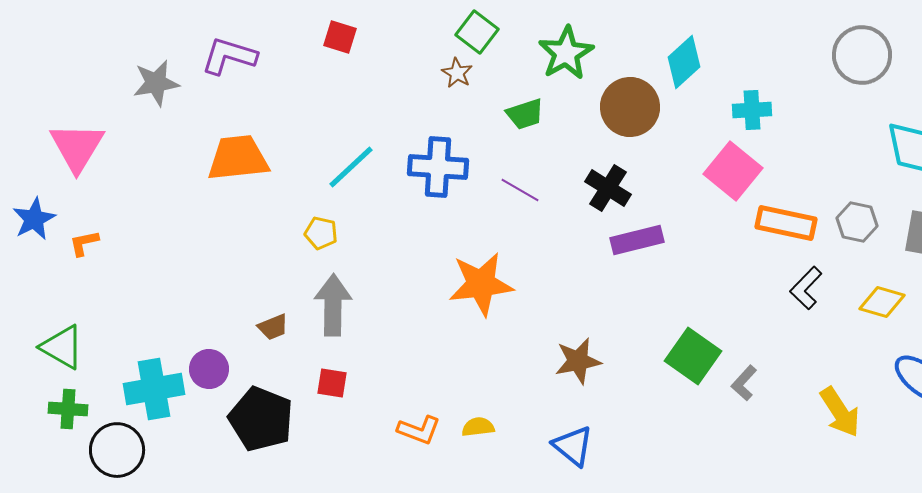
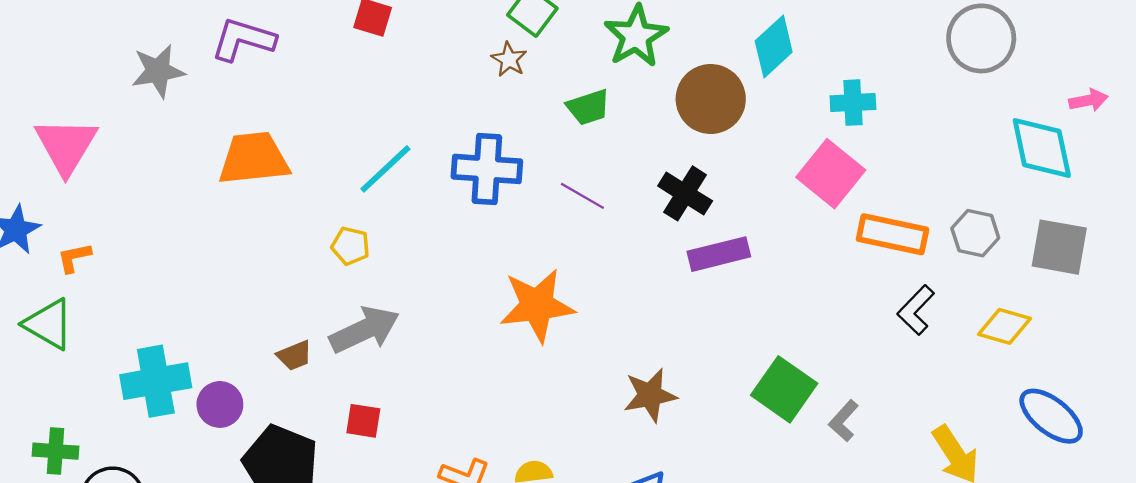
gray arrow: (333, 305) -> (364, 330), turned 64
green triangle: (62, 347) -> (49, 324), moved
cyan cross: (154, 389) -> (156, 381), moved

